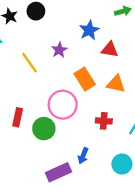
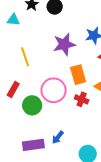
purple star: (59, 50) -> (64, 44), size x1.6
yellow line: (29, 63) -> (25, 57), moved
red cross: (104, 121) -> (82, 99), moved

